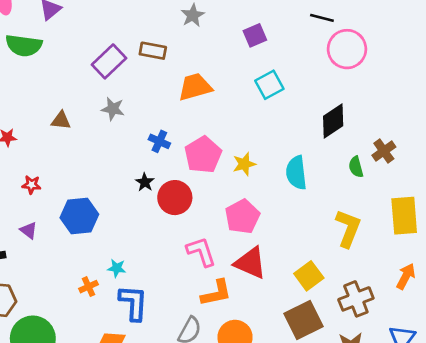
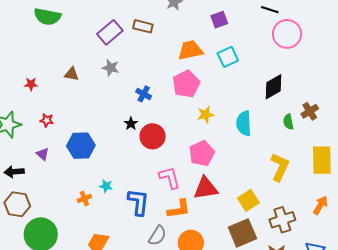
orange trapezoid: (195, 87) -> (190, 50), moved
pink pentagon: (203, 155) -> (186, 84), moved
red triangle: (250, 263) -> (206, 188), turned -36
blue L-shape: (133, 303) -> (138, 202), moved

